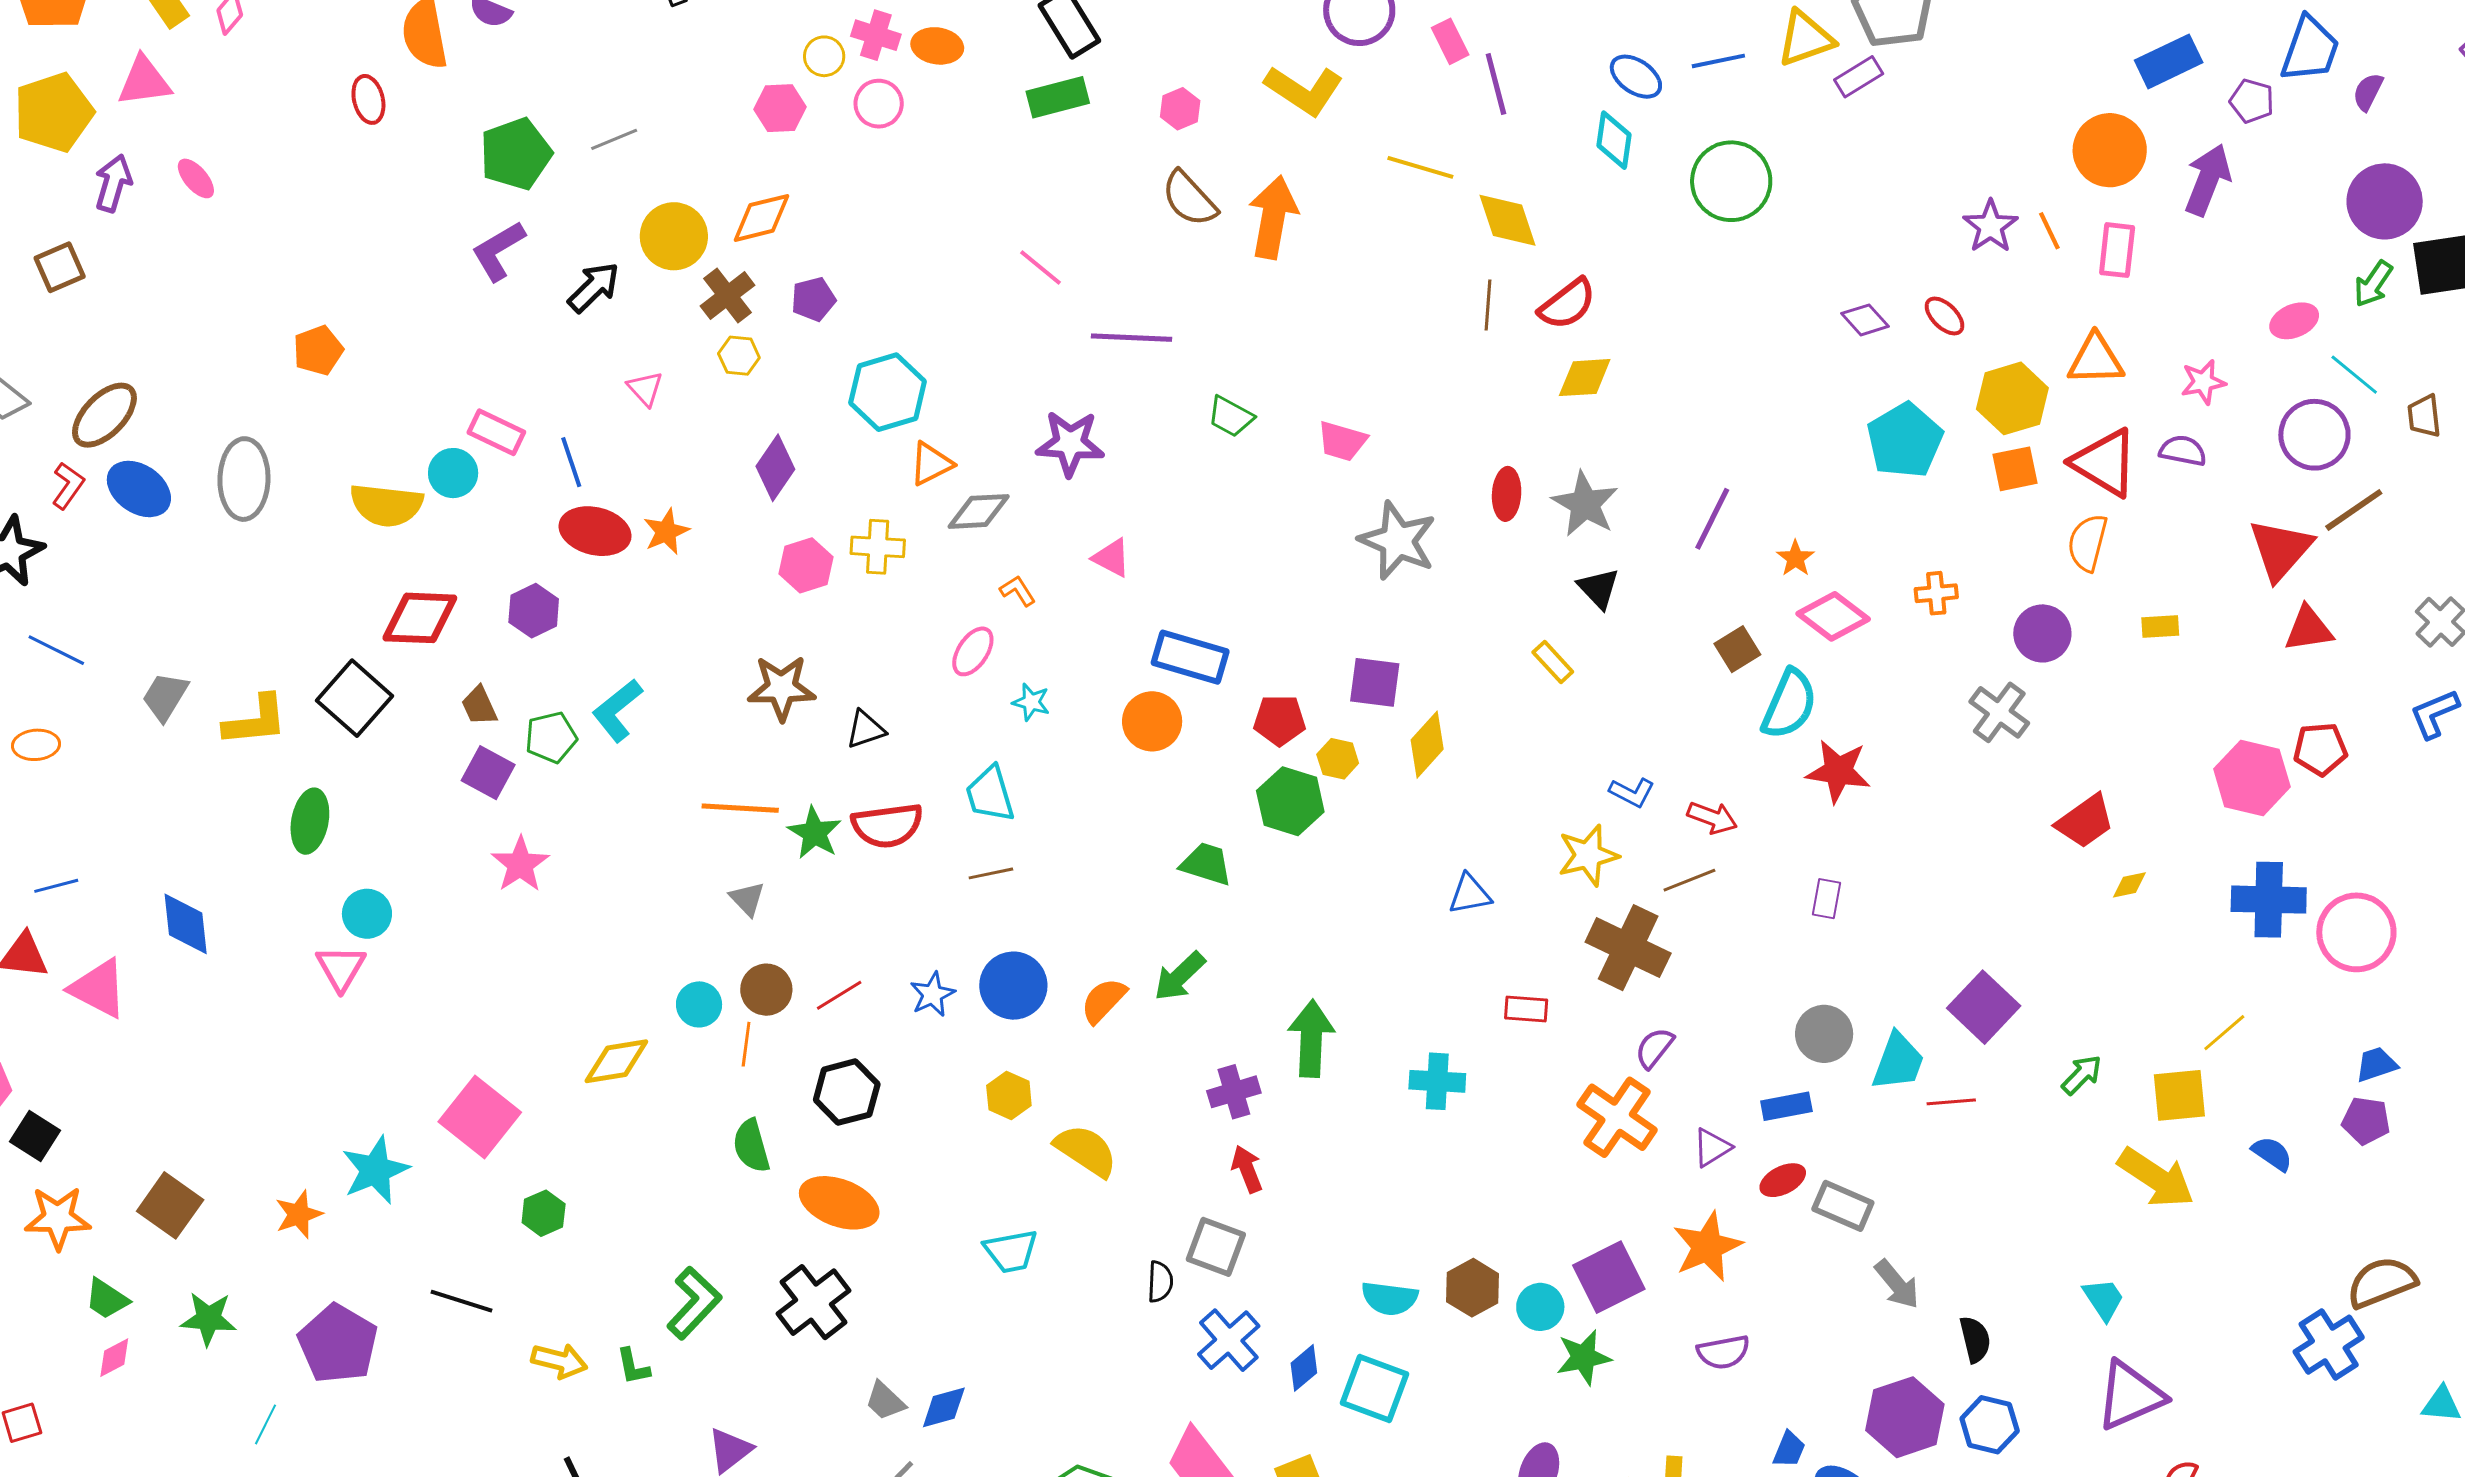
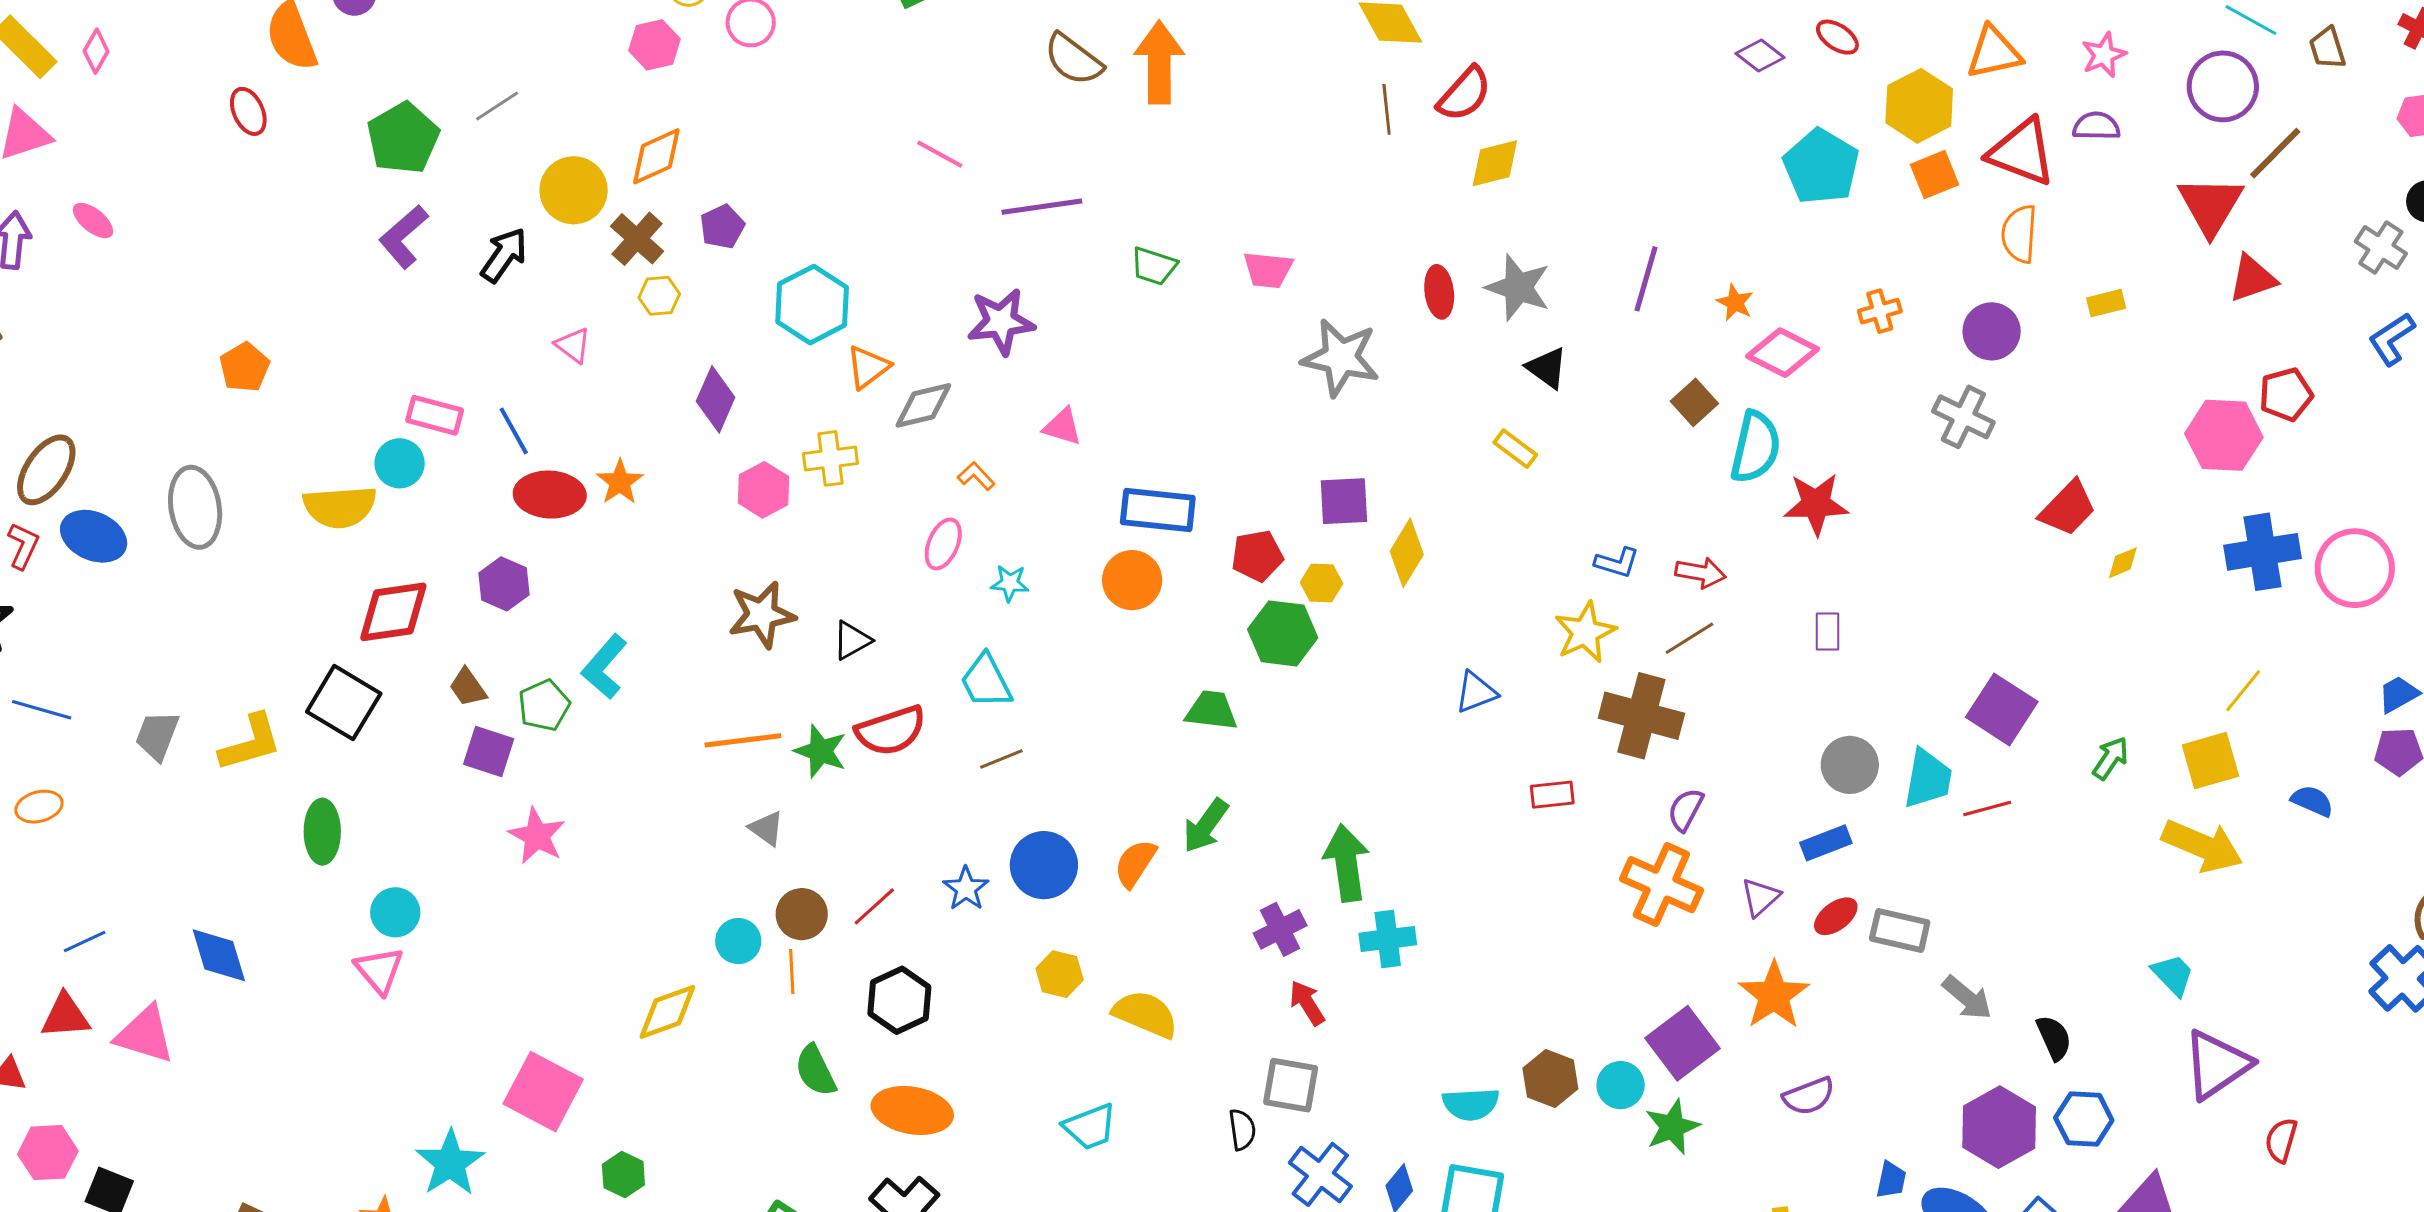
cyan cross: (1437, 1081) -> (1388, 939), moved

